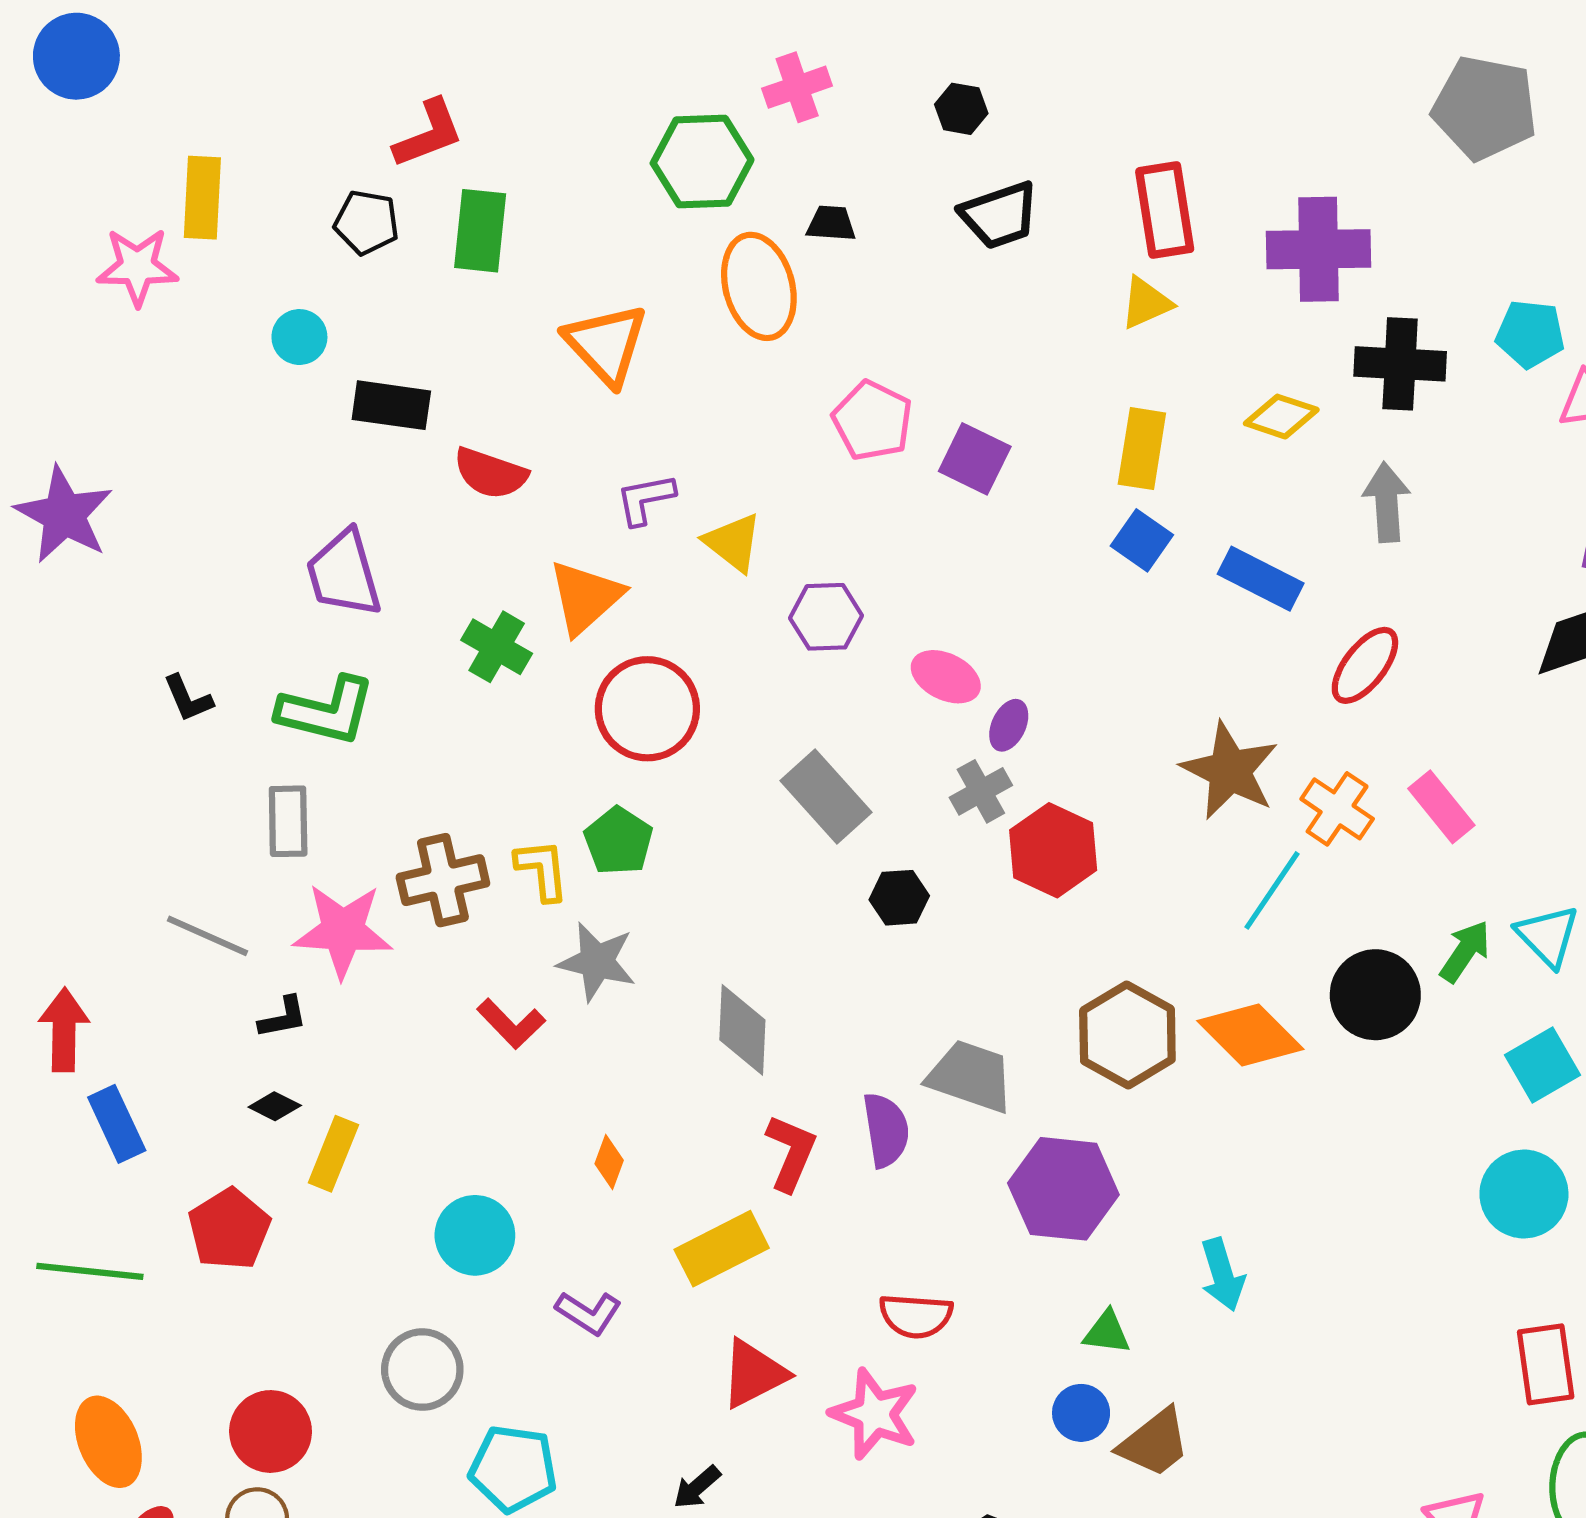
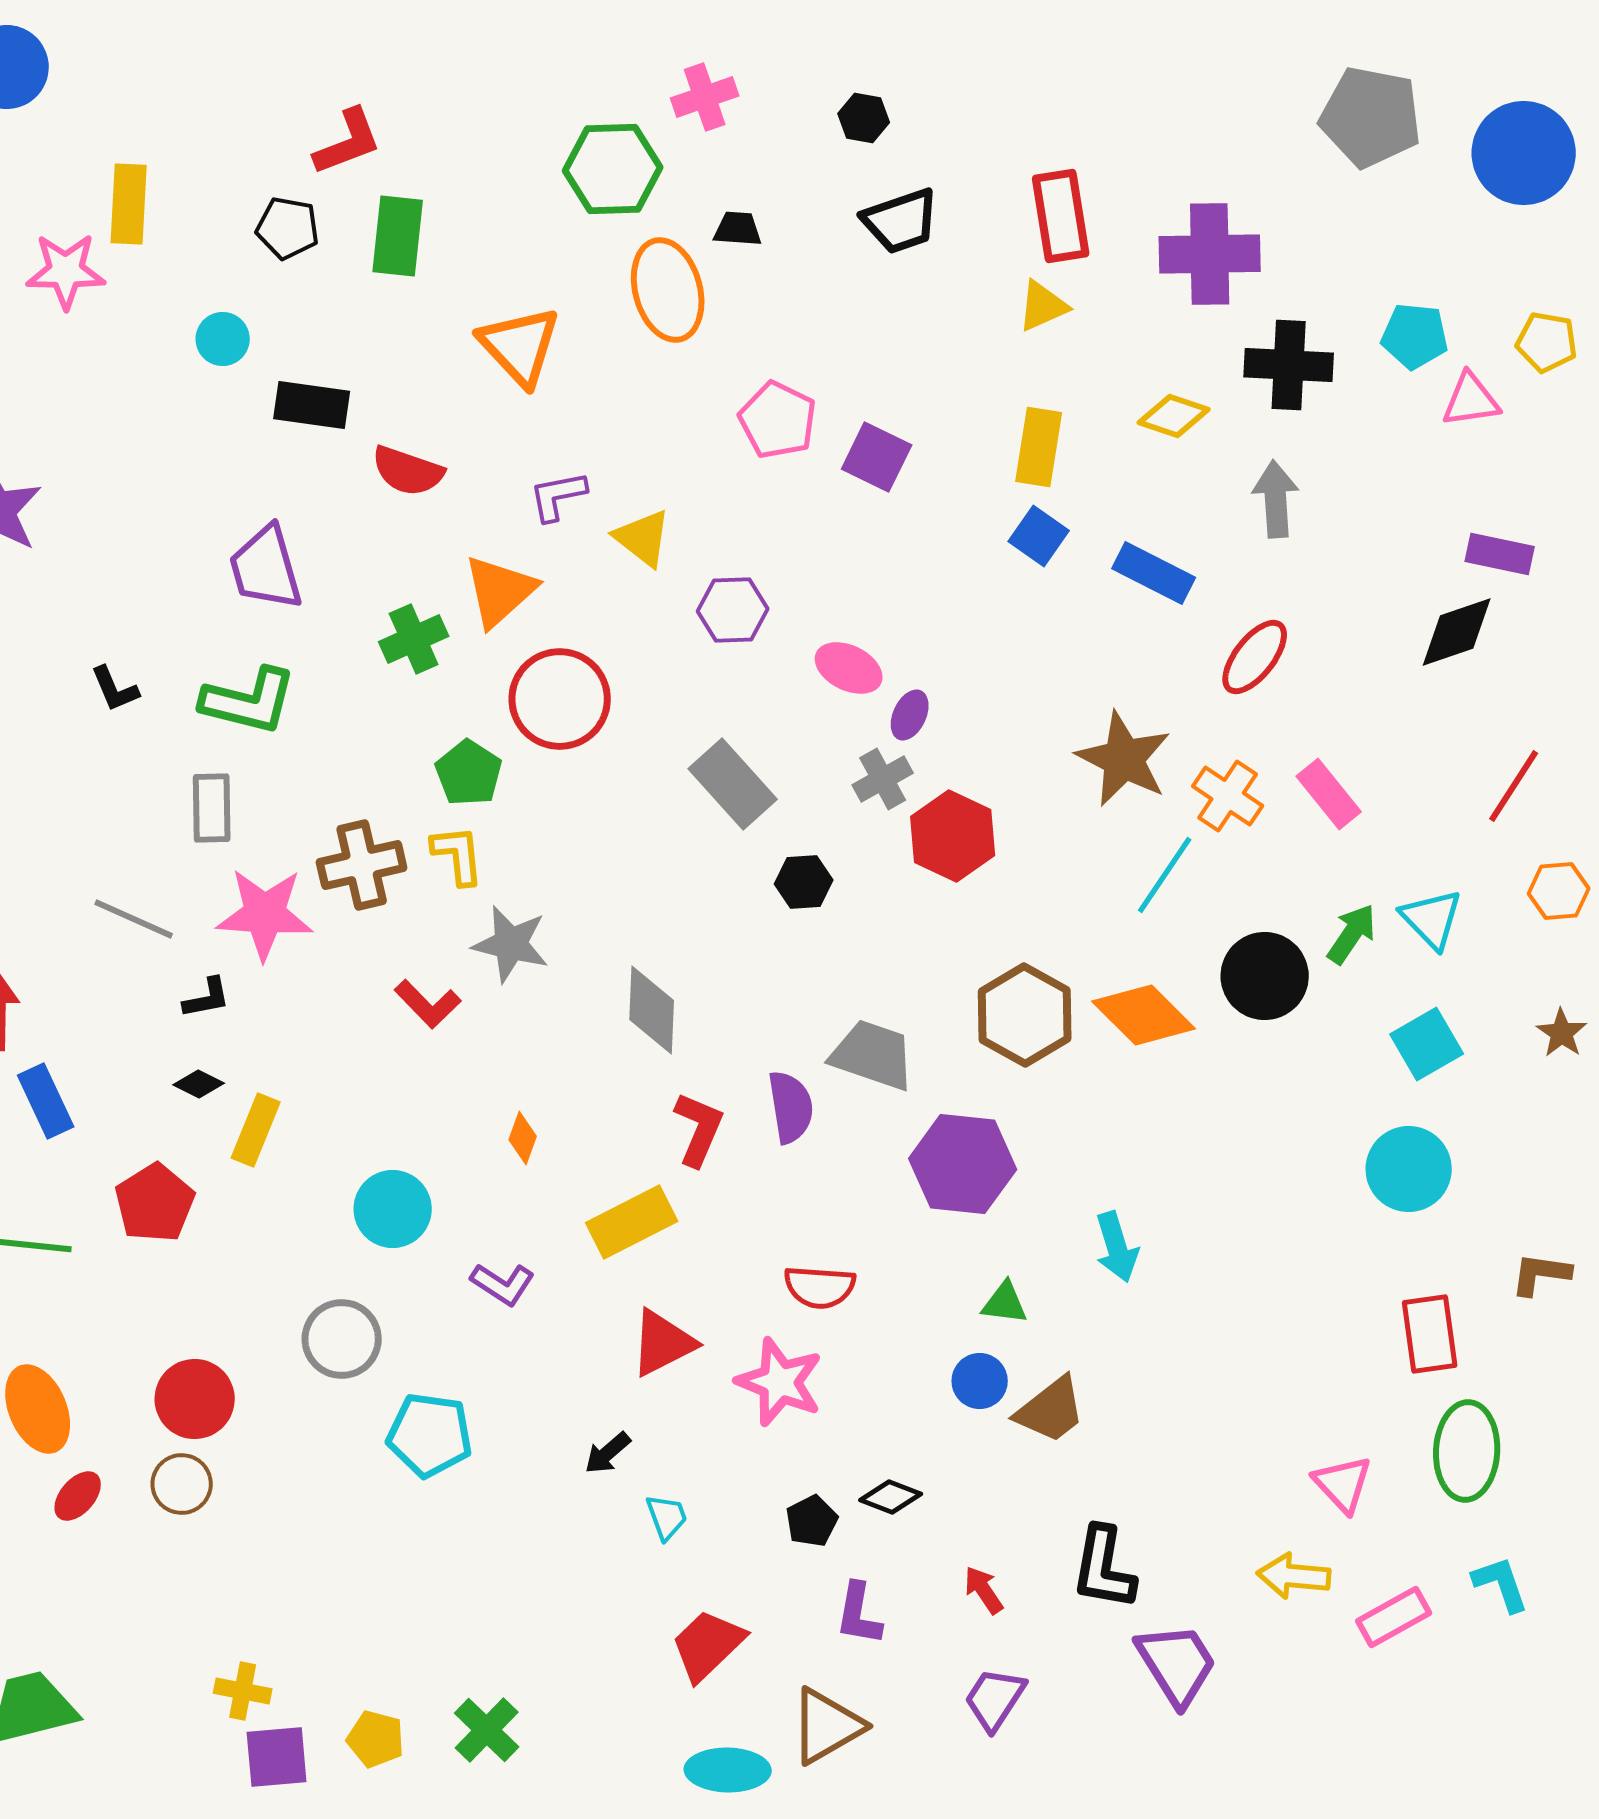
green cross: (497, 647) -> (414, 639), turned 36
green pentagon: (618, 841) -> (469, 773), moved

